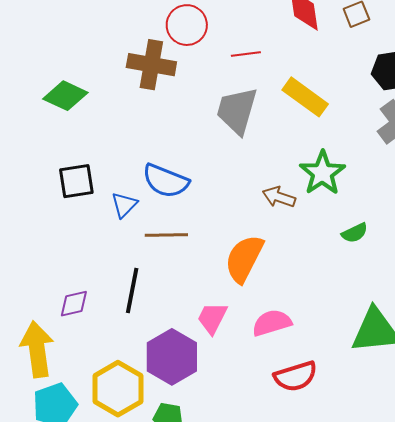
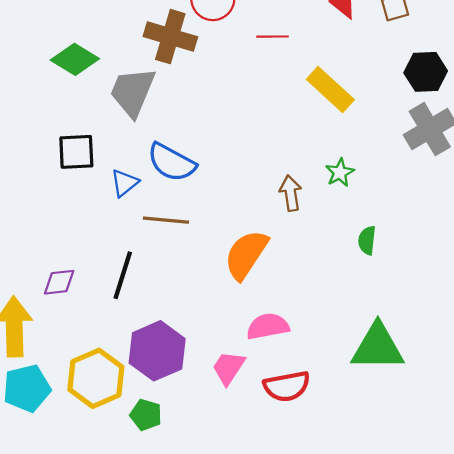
gray trapezoid: (237, 111) -> (133, 92), moved
green star: (322, 173) -> (340, 173), size x0.6
brown arrow: (279, 197) -> (291, 193), turned 56
green semicircle: (355, 233) -> (367, 240), turned 116
pink trapezoid: (212, 318) -> (228, 368), moved

